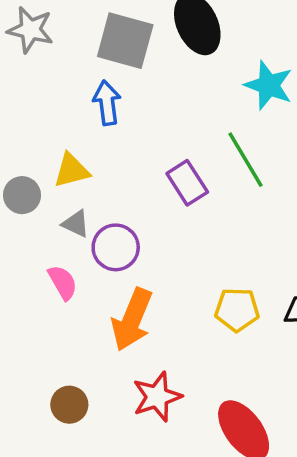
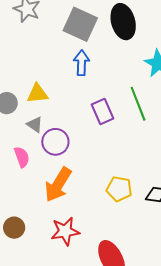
blue arrow: (107, 103) -> (82, 63), moved

